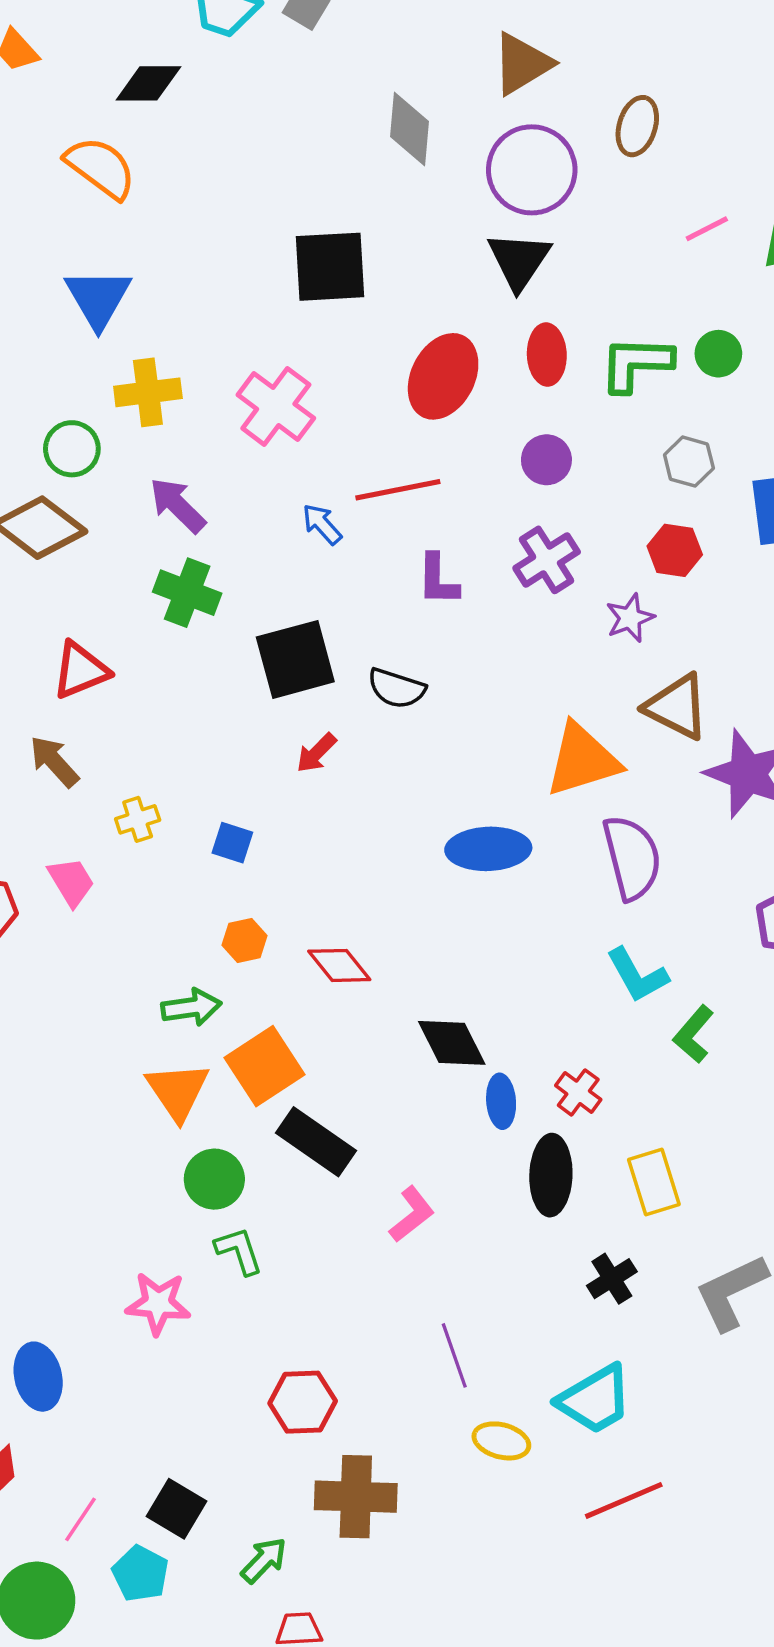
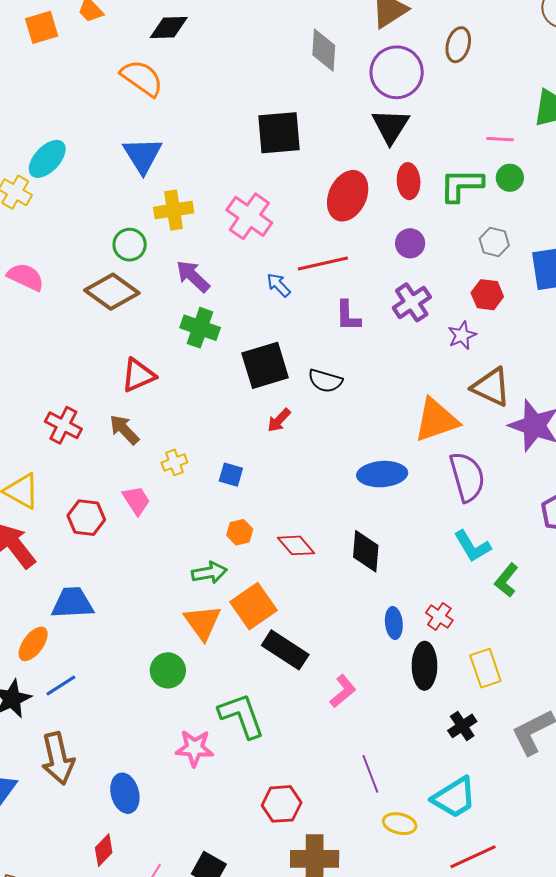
pink line: (707, 229) -> (500, 139), moved, turned 32
black diamond: (452, 1043) -> (366, 551), moved, turned 33
green circle: (214, 1179) -> (168, 670), moved
green L-shape: (239, 1251) -> (241, 716), size x1.6

